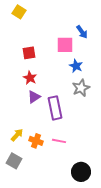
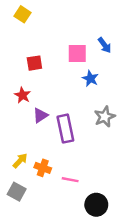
blue arrow: (82, 32) -> (105, 45), moved
red star: (30, 78) -> (23, 95), moved
gray star: (81, 88) -> (105, 117), moved
pink line: (59, 141) -> (70, 180), moved

